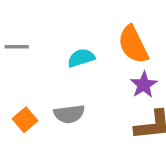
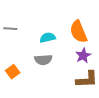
gray semicircle: (69, 114) -> (43, 60), moved

